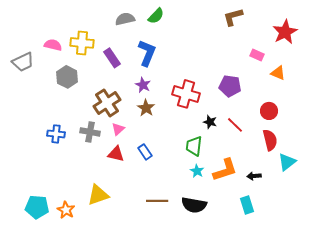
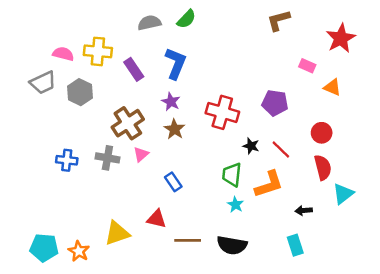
gray trapezoid: (23, 62) -> (43, 83), moved
red triangle: (116, 154) -> (157, 219), moved
orange L-shape: (225, 170) -> (269, 184), moved

